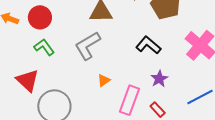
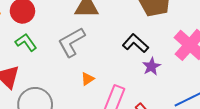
purple star: (159, 79) -> (151, 66), moved

